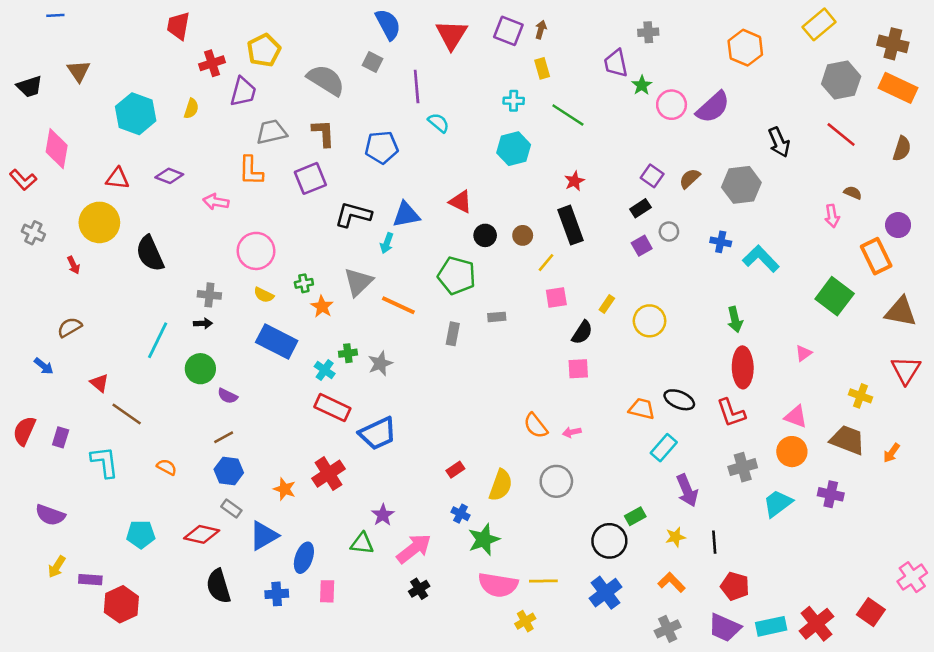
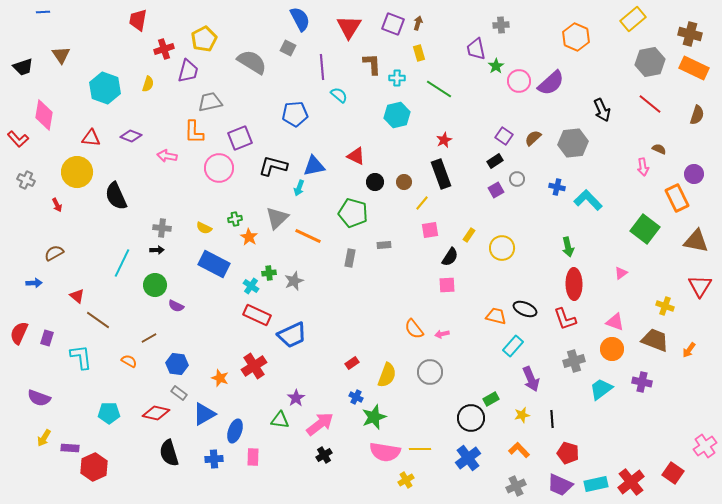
brown L-shape: (323, 133) -> (372, 64), moved
pink circle: (256, 251) -> (219, 168), moved
blue arrow: (44, 366) -> (34, 283), turned -42
brown line: (224, 437) -> (149, 338), moved

